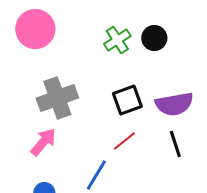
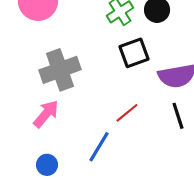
black square: (127, 100) -> (134, 53), moved

